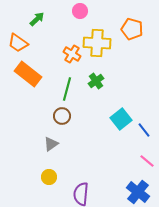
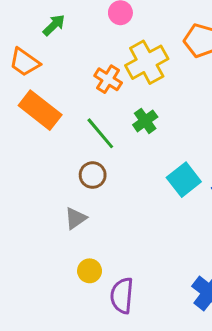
yellow cross: (97, 43) -> (147, 62), turned -32
green line: (67, 89) -> (100, 133), turned -55
yellow circle: (49, 177) -> (90, 271), moved

